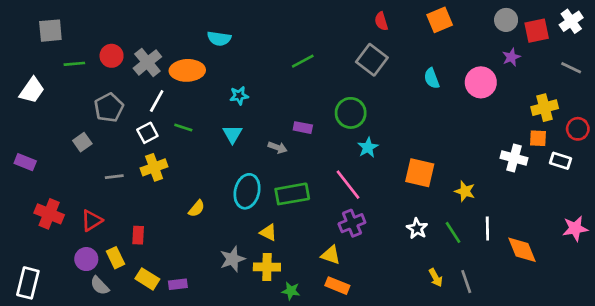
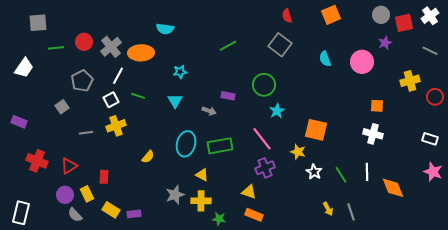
orange square: (538, 138) -> (377, 106), moved
white cross: (514, 158) -> (373, 134), moved
white rectangle: (561, 161) -> (430, 139), moved
yellow star: (465, 191) -> (298, 152), moved
pink star: (575, 228) -> (433, 172), turned 30

